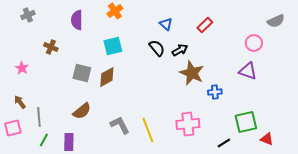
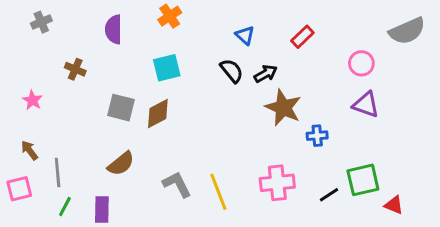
gray semicircle: (276, 21) -> (407, 31), size x1.4
pink circle: (254, 43) -> (361, 63), moved
black line: (224, 143) -> (329, 195), moved

